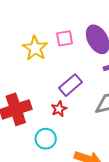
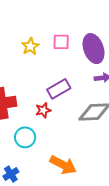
yellow star: (35, 48) -> (30, 46), size x0.7

